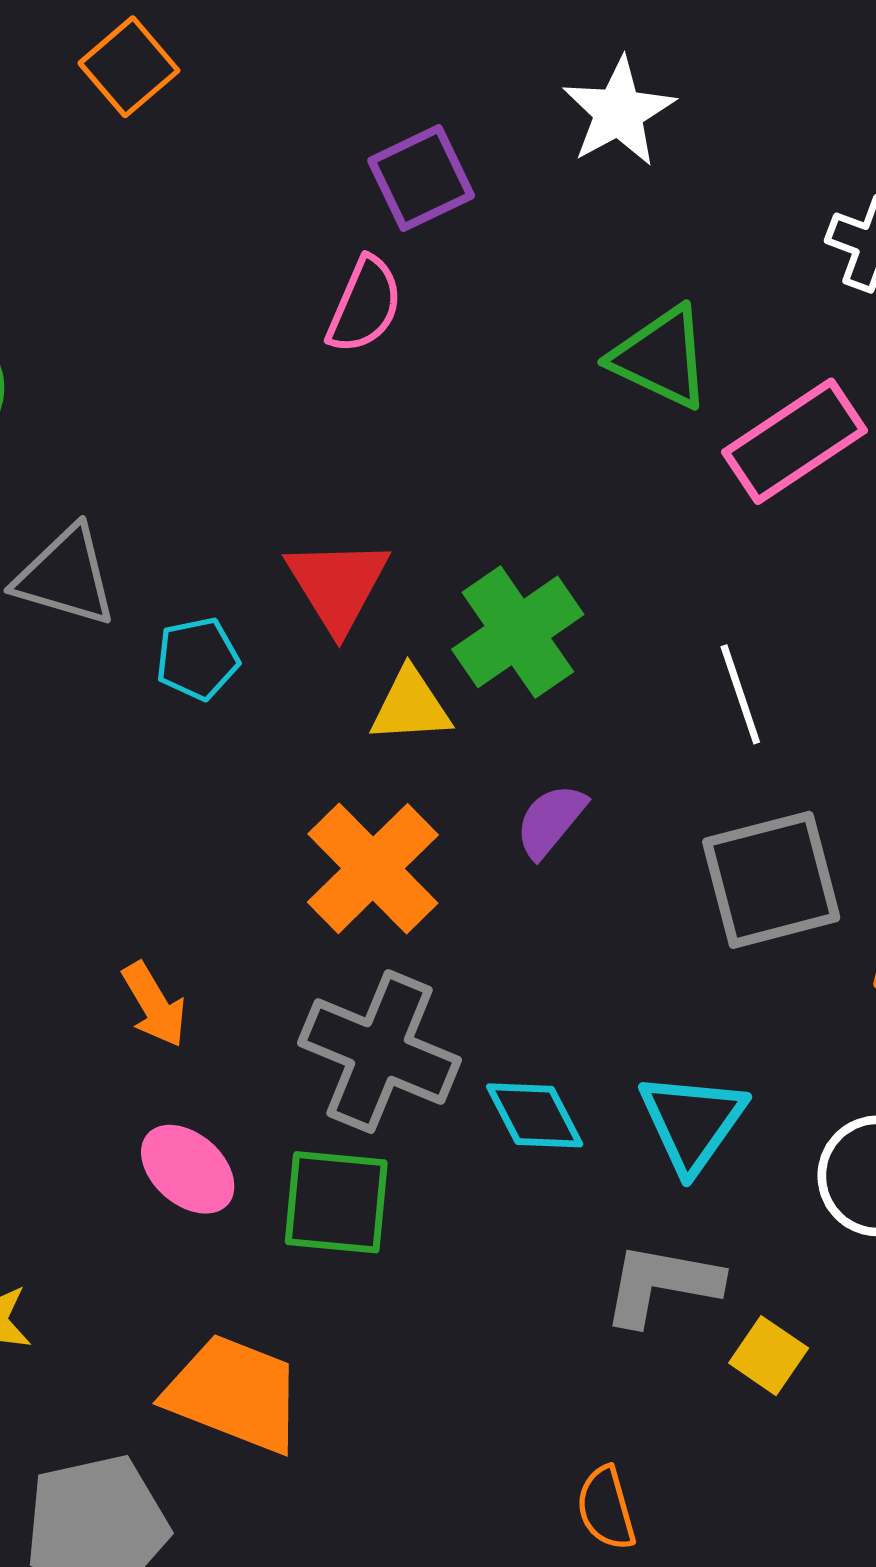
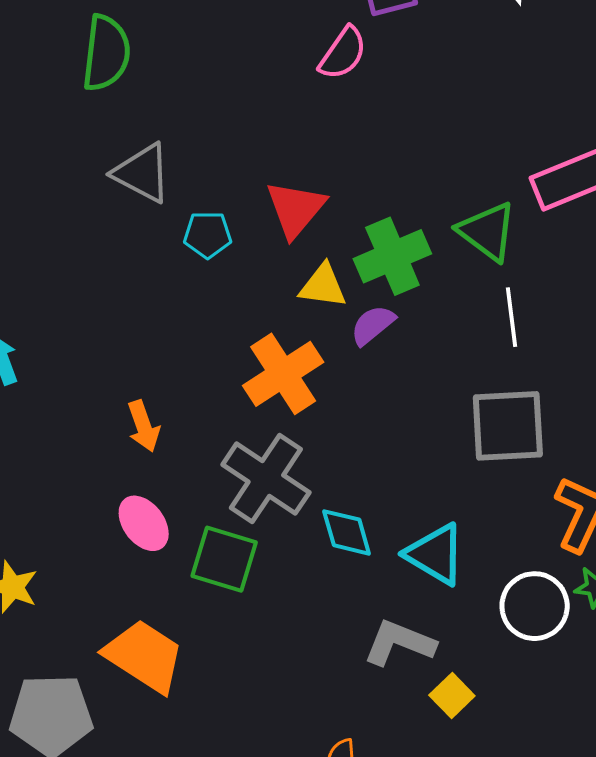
green triangle: (661, 357) -> (487, 231), moved
purple semicircle: (551, 821) -> (373, 325), moved
cyan triangle: (692, 1122) -> (435, 554), turned -46

